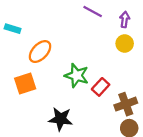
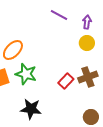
green star: (77, 76) -> (26, 74), moved
brown cross: (126, 104) -> (88, 77), moved

